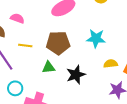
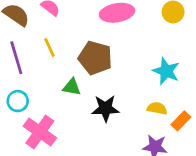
cyan star: (96, 38) -> (166, 71), moved
yellow line: (25, 45) -> (50, 47), turned 40

